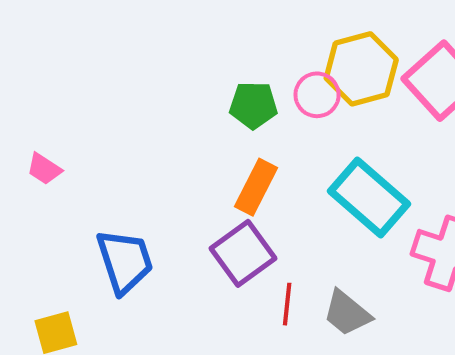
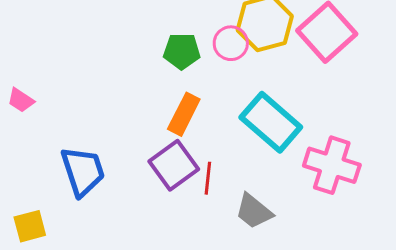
red line: (287, 304) -> (208, 178), moved

